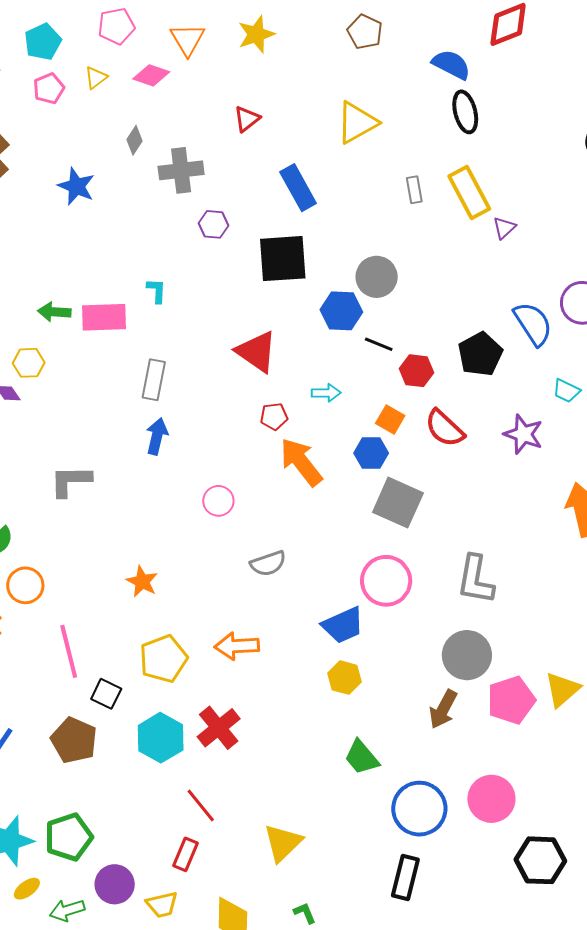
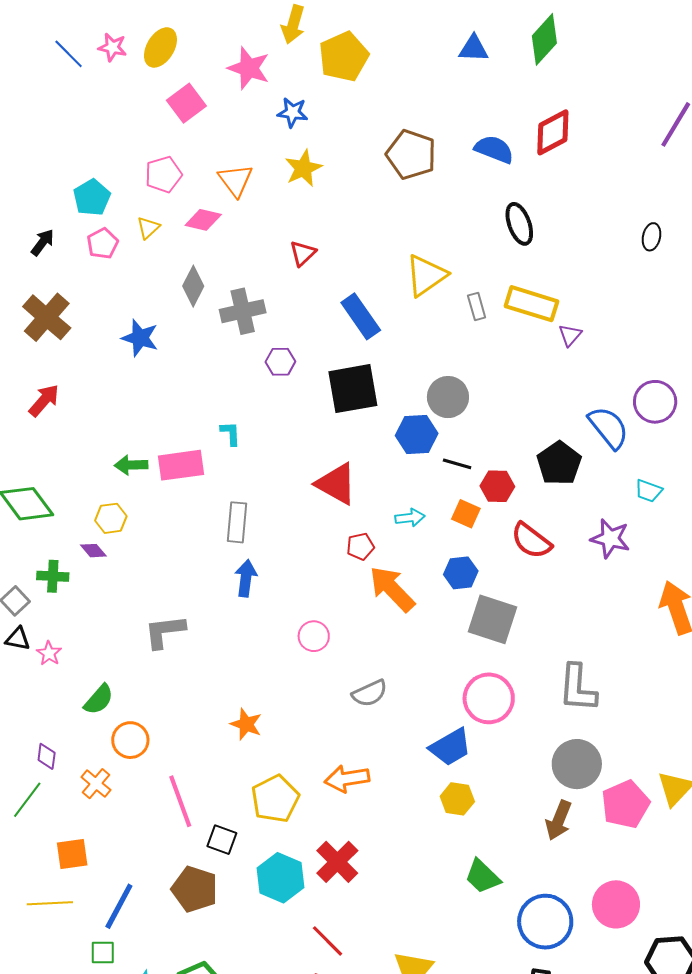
brown pentagon: (365, 32) -> (411, 155), size x1.4
blue semicircle: (451, 65) -> (494, 149), moved
yellow triangle: (357, 123) -> (426, 275), moved
gray diamond: (135, 140) -> (193, 286), size x1.4
yellow rectangle: (469, 193) -> (532, 304), turned -39
orange square: (390, 420) -> (466, 514), moved

